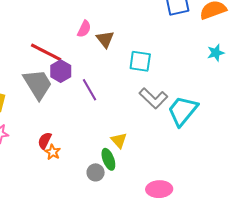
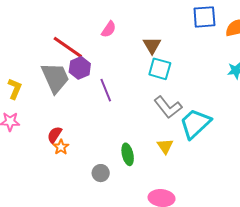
brown triangle: (105, 39) -> (152, 45), moved
yellow triangle: (119, 140) -> (165, 146), moved
green ellipse: (108, 159) -> (128, 154), moved

